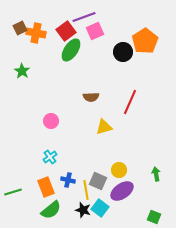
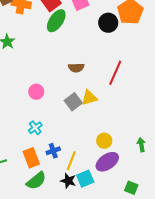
blue cross: (68, 180) -> (53, 151), turned -32
gray square: (98, 181) -> (73, 102), moved, turned 30
yellow line: (86, 190) -> (71, 161), turned 30
cyan square: (100, 208) -> (85, 179), turned 30
green square: (154, 217) -> (131, 188), moved

